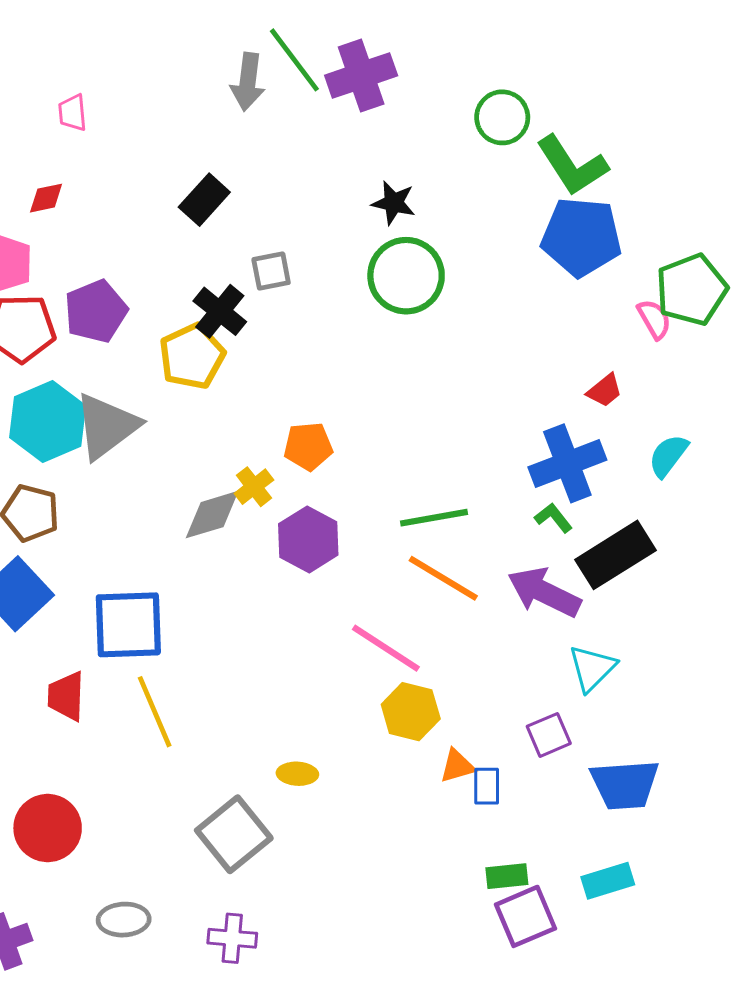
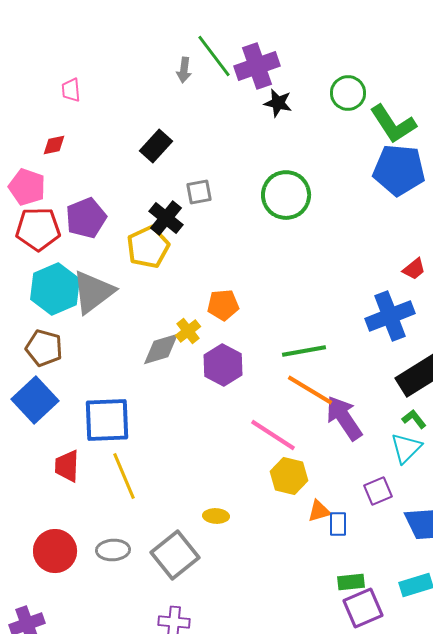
gray arrow: (248, 82) -> (184, 70), size x0.7
black star: (394, 203) -> (278, 103), moved
green L-shape: (553, 518) -> (414, 419), moved
purple arrow: (544, 592) -> (344, 418), moved, turned 30
gray ellipse: (124, 920) -> (113, 550), moved

